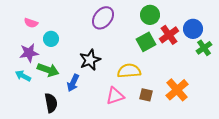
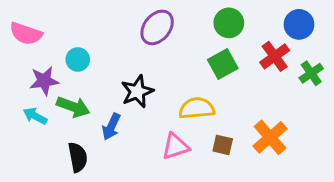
pink semicircle: (31, 23) -> (26, 34), moved, size x1.5
blue circle: (193, 29) -> (299, 24), moved
red cross: (169, 35) -> (275, 56), moved

